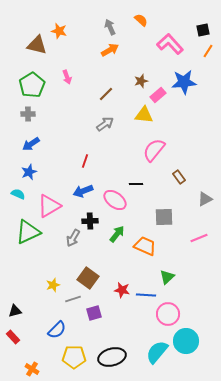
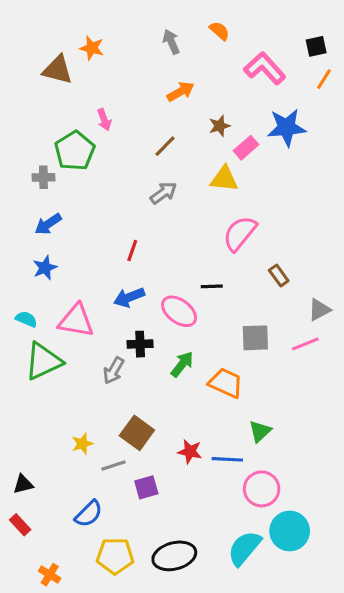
orange arrow: (110, 50) -> (181, 92), moved
green pentagon: (32, 85) -> (75, 151), moved
cyan semicircle: (18, 194) -> (26, 319), moved
pink triangle: (49, 206) -> (76, 321), turned 40
pink line: (199, 238) -> (305, 344), moved

